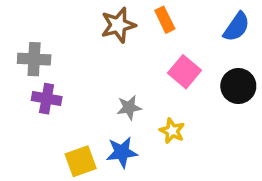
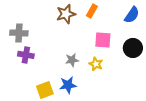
orange rectangle: (165, 20) -> (92, 11), turned 56
pink square: (185, 72) -> (103, 40), turned -36
yellow star: (172, 131) -> (96, 64), moved

